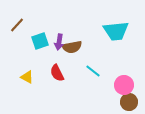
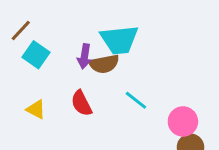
cyan trapezoid: (116, 31) -> (119, 40), moved
cyan square: (40, 41) -> (36, 55), moved, turned -36

